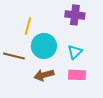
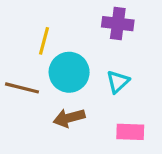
pink rectangle: (77, 75) -> (130, 132), moved

